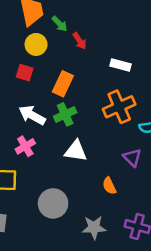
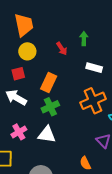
green arrow: (60, 24) -> (84, 39), moved, turned -136
red square: (25, 73) -> (18, 74), turned -32
white arrow: (32, 115) -> (16, 98), moved
white triangle: (76, 151) -> (47, 135), moved

